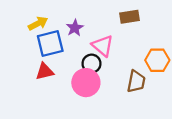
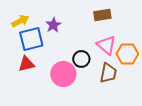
pink triangle: (103, 46) -> (106, 45), moved
black circle: (91, 64) -> (81, 59), moved

